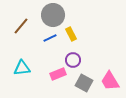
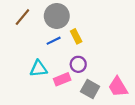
brown line: (21, 26) -> (22, 17), moved
cyan triangle: (22, 68) -> (39, 69), moved

